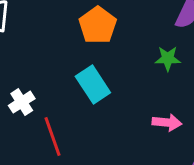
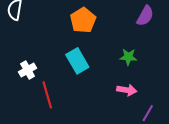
green star: (168, 59) -> (128, 57), moved

